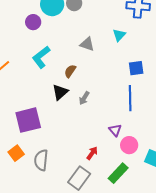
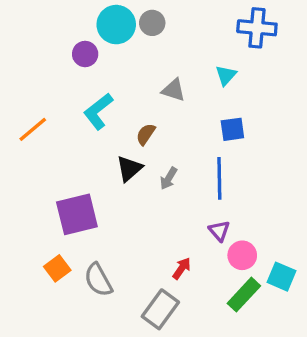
blue square: (136, 68) -> (232, 129), moved
blue line: (130, 98) -> (219, 178), moved
gray semicircle: (41, 160) -> (98, 280), turned -35
green rectangle: (118, 173) -> (244, 295), moved

